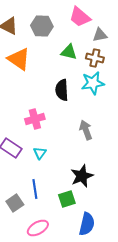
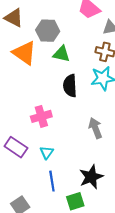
gray hexagon: (42, 26) -> (48, 31), moved
green triangle: (69, 52) -> (61, 54), moved
blue line: (35, 189) -> (52, 181), moved

